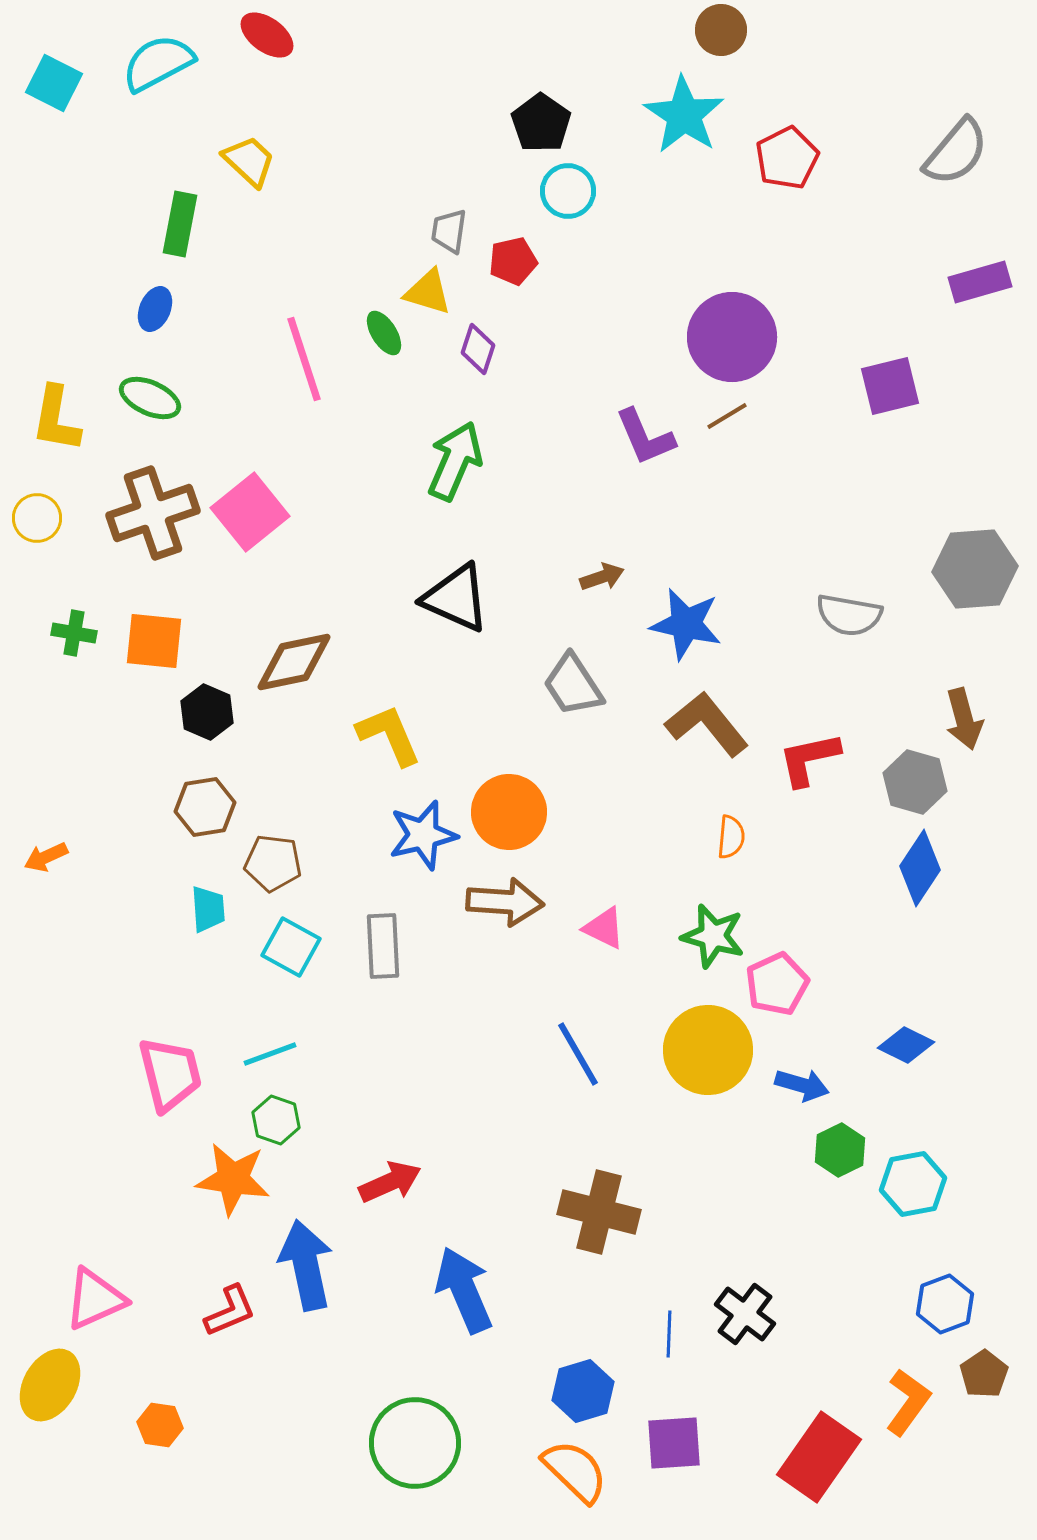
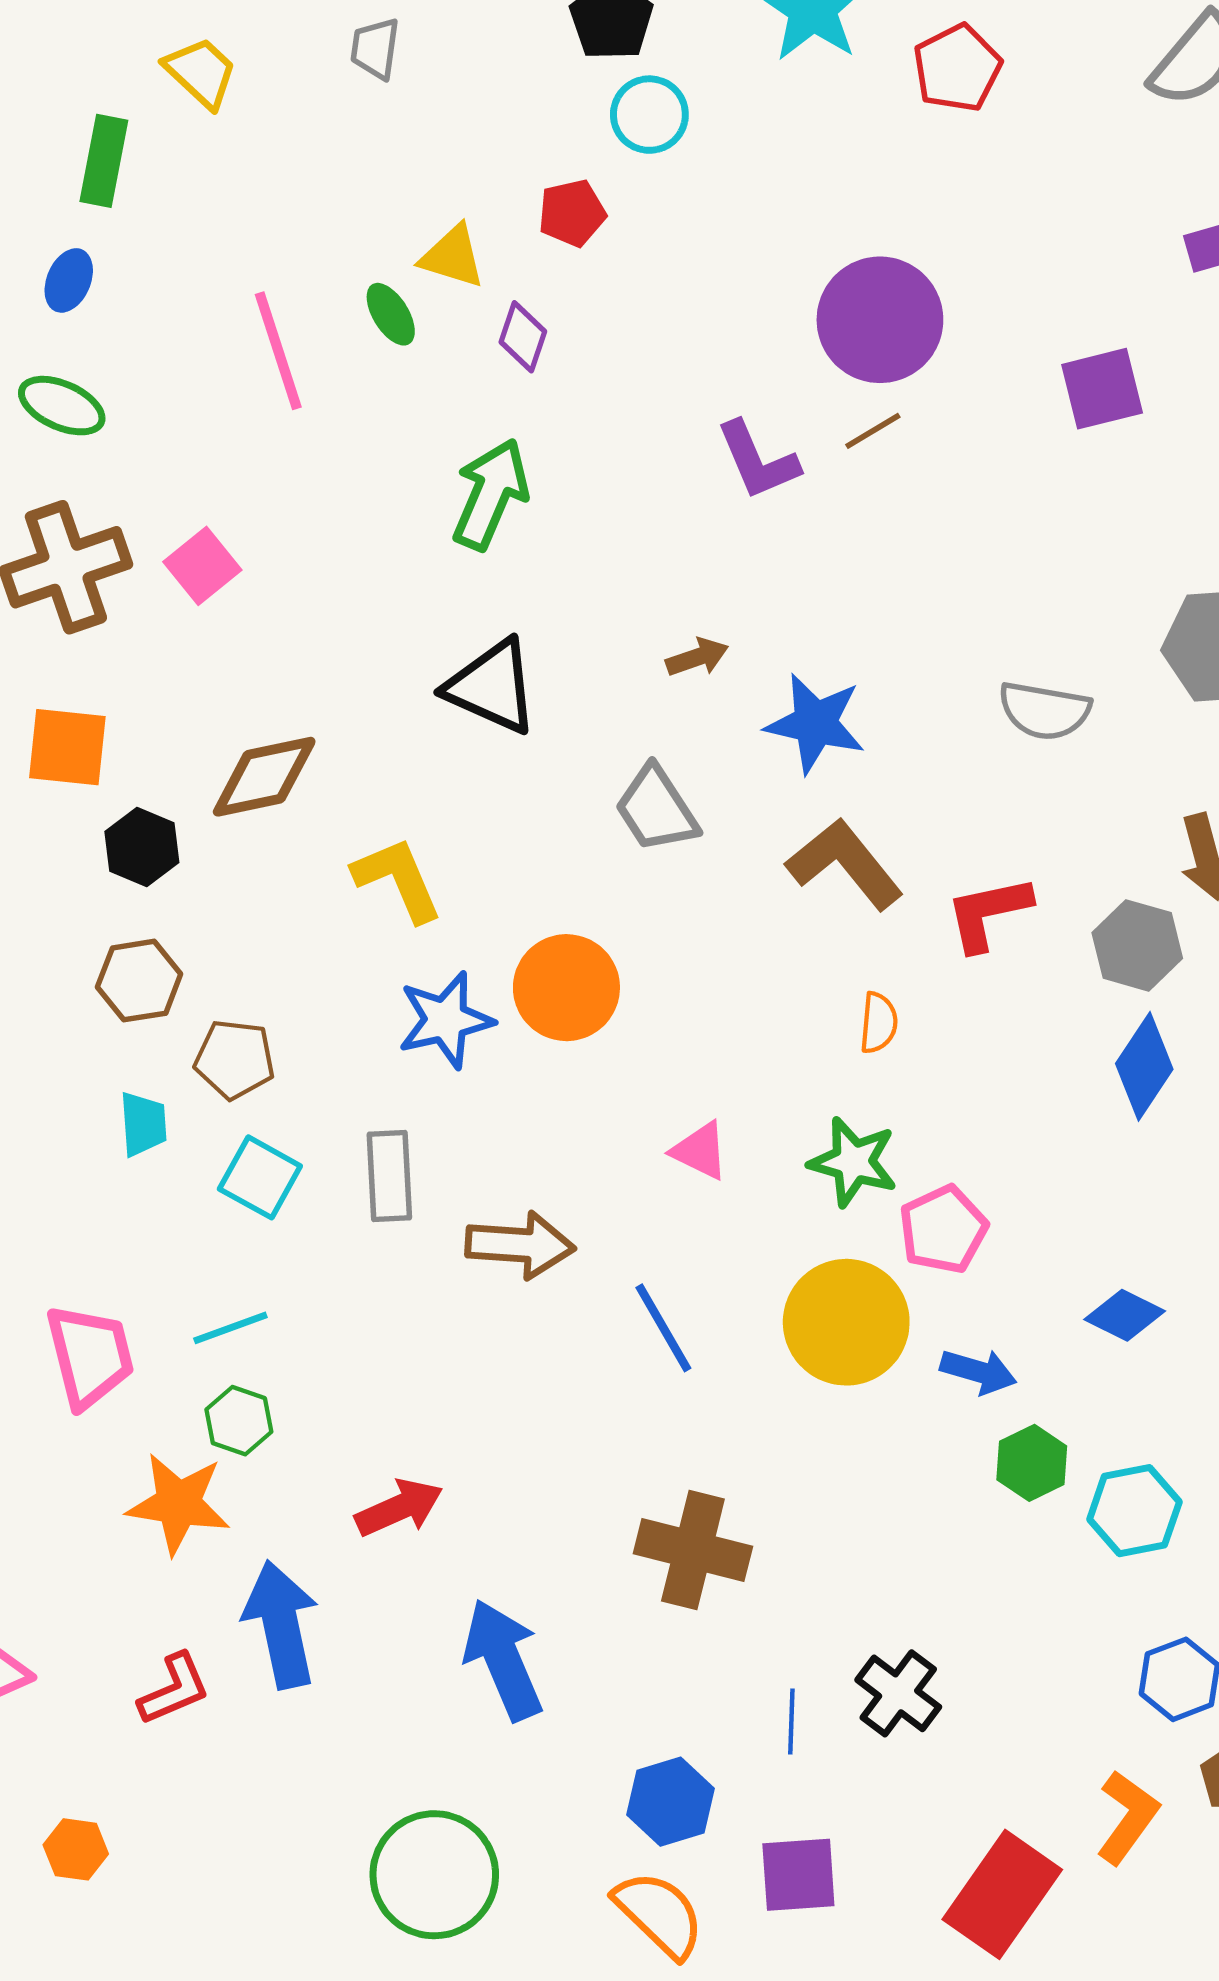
gray trapezoid: (449, 231) -> (375, 48), moved
pink square: (250, 512) -> (202, 566), size x0.7
brown arrow: (505, 902) -> (520, 1245), moved

